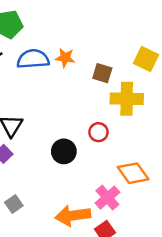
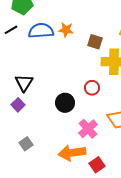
pink cross: (107, 198) -> (88, 129), moved

